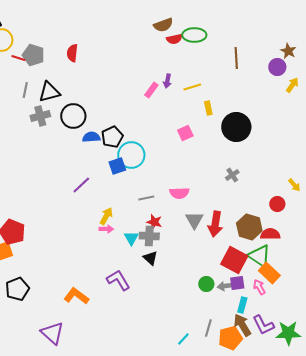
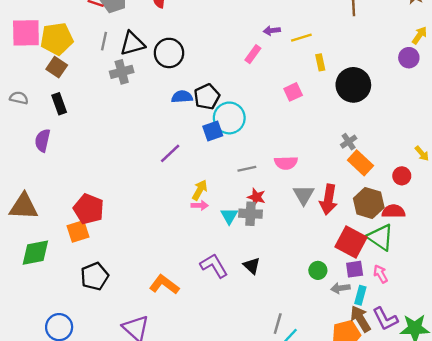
purple circle: (277, 67) -> (409, 58), moved
purple arrow: (167, 81) -> (272, 31), turned 72
pink rectangle: (151, 90) -> (253, 54), moved
black circle: (73, 116) -> (169, 53), moved
black triangle: (150, 258) -> (252, 266), moved
orange rectangle: (269, 273) -> (360, 163), moved
gray arrow: (225, 286) -> (340, 288), moved
gray line: (208, 328) -> (278, 324), moved

